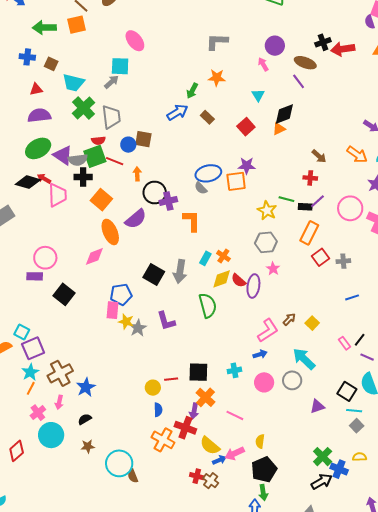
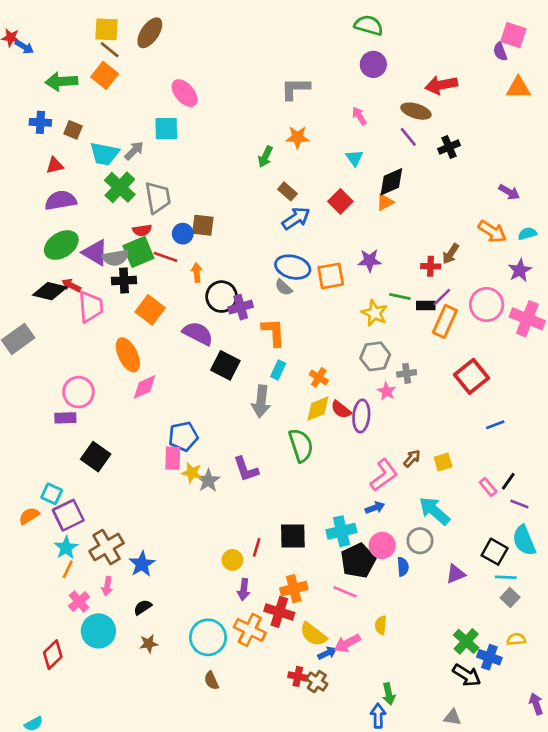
orange square: (76, 25) -> (105, 75), turned -36
black cross: (323, 42) -> (449, 147), moved
purple circle: (275, 46) -> (373, 64), moved
red arrow: (343, 49) -> (441, 85), moved
gray arrow: (111, 82) -> (134, 151), moved
blue arrow: (177, 112) -> (296, 218), moved
brown arrow: (319, 156) -> (451, 254), moved, turned 84
purple star: (247, 166) -> (370, 260), moved
blue ellipse: (208, 173) -> (293, 267), turned 30
purple semicircle: (136, 219) -> (198, 333), turned -110
orange ellipse: (110, 232) -> (128, 355), moved
orange rectangle: (309, 233) -> (445, 321), moved
red square: (320, 257) -> (471, 376), moved, size x1.4
cyan rectangle: (205, 258) -> (278, 370), moved
gray cross: (343, 261) -> (407, 373), moved
black square: (154, 275) -> (225, 365), moved
black square: (64, 294) -> (96, 457), moved
yellow square: (312, 323) -> (443, 462), turned 32
cyan cross: (234, 370) -> (341, 531), size x1.5
red line: (171, 379) -> (257, 547), turned -64
orange cross: (206, 397) -> (294, 589), moved, turned 36
blue semicircle: (158, 410) -> (403, 567), moved
purple arrow: (194, 411) -> (244, 589), moved
cyan circle: (119, 463) -> (208, 637), moved
black pentagon: (264, 469) -> (358, 561), moved
black arrow: (322, 482) -> (467, 675), turned 65

